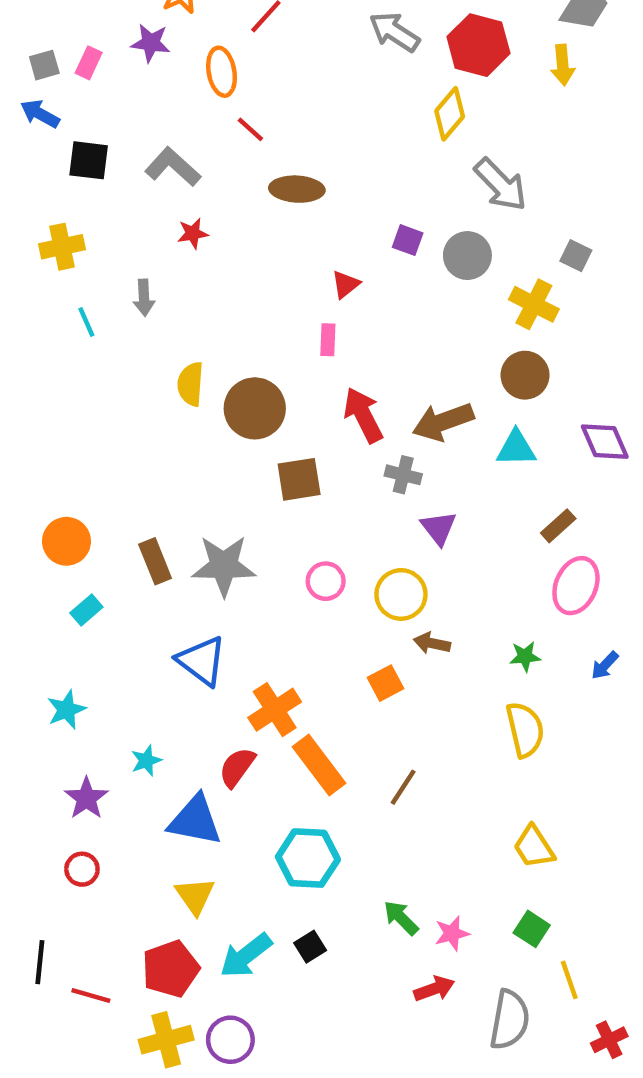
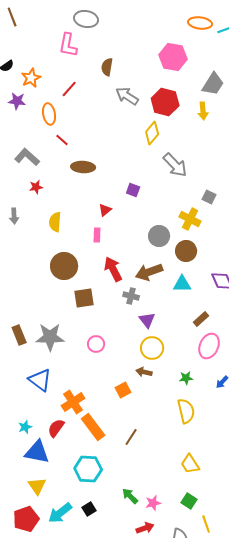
gray circle: (467, 256) -> (159, 236), moved
yellow semicircle: (191, 384) -> (55, 222), moved
yellow circle: (401, 594) -> (152, 348), moved
cyan star: (146, 761) -> (25, 427), moved

